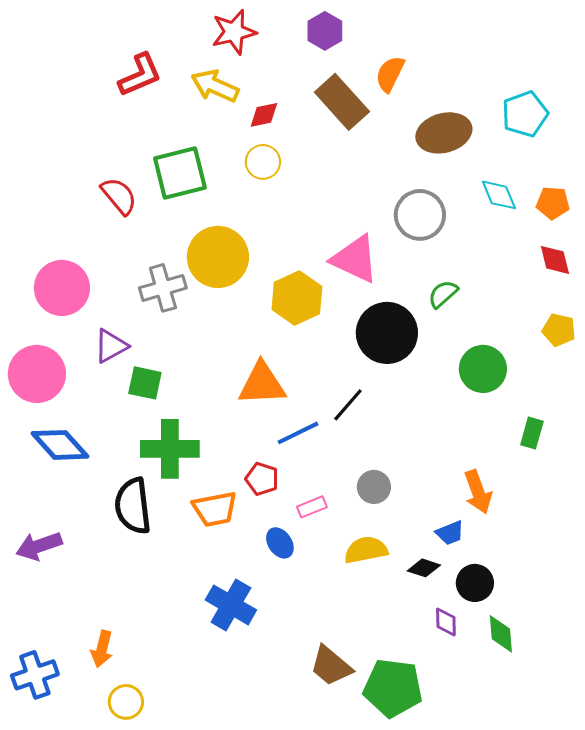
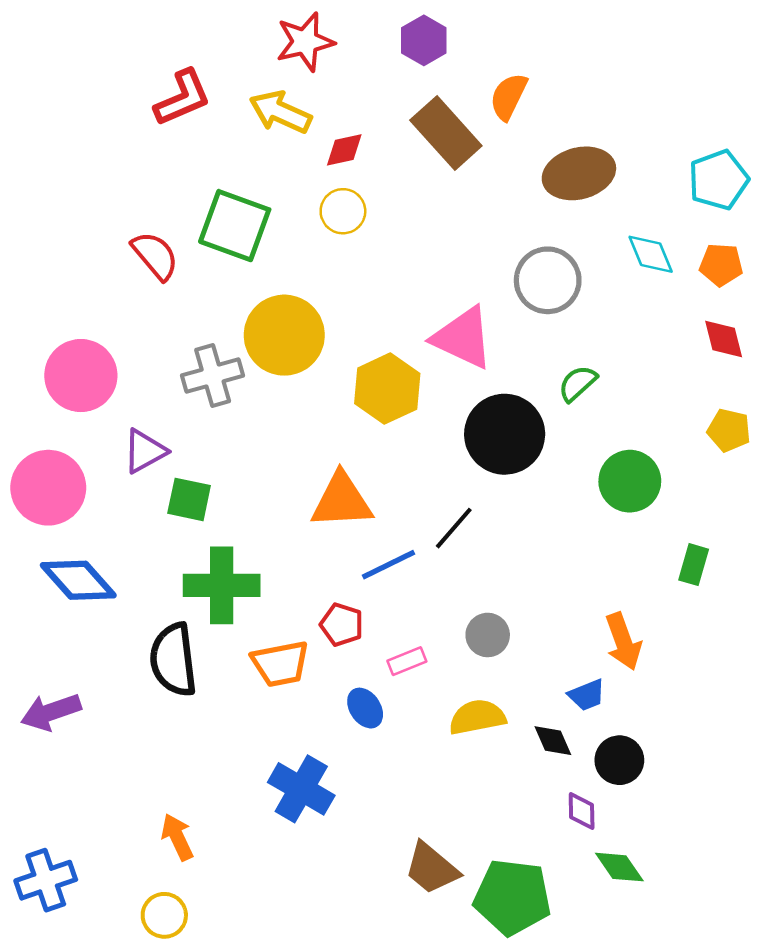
cyan pentagon: (525, 114) -> (718, 180), moved
green square: (180, 173) -> (235, 226), turned 34
black diamond: (424, 568) -> (553, 741), turned 48
green diamond: (501, 634) -> (619, 867), moved, turned -30
orange arrow: (102, 649) -> (177, 837), moved, turned 141

